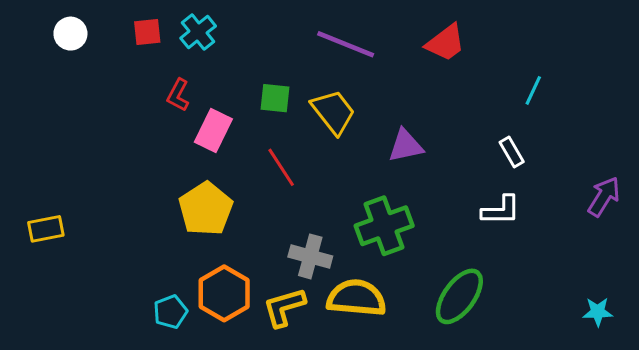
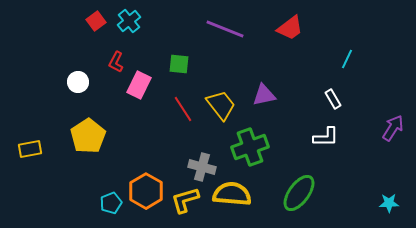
red square: (147, 32) -> (96, 21), turned -30
white circle: (70, 34) -> (78, 82), moved
yellow trapezoid: (333, 112) -> (221, 105), moved
yellow pentagon: (206, 209) -> (88, 136), moved

